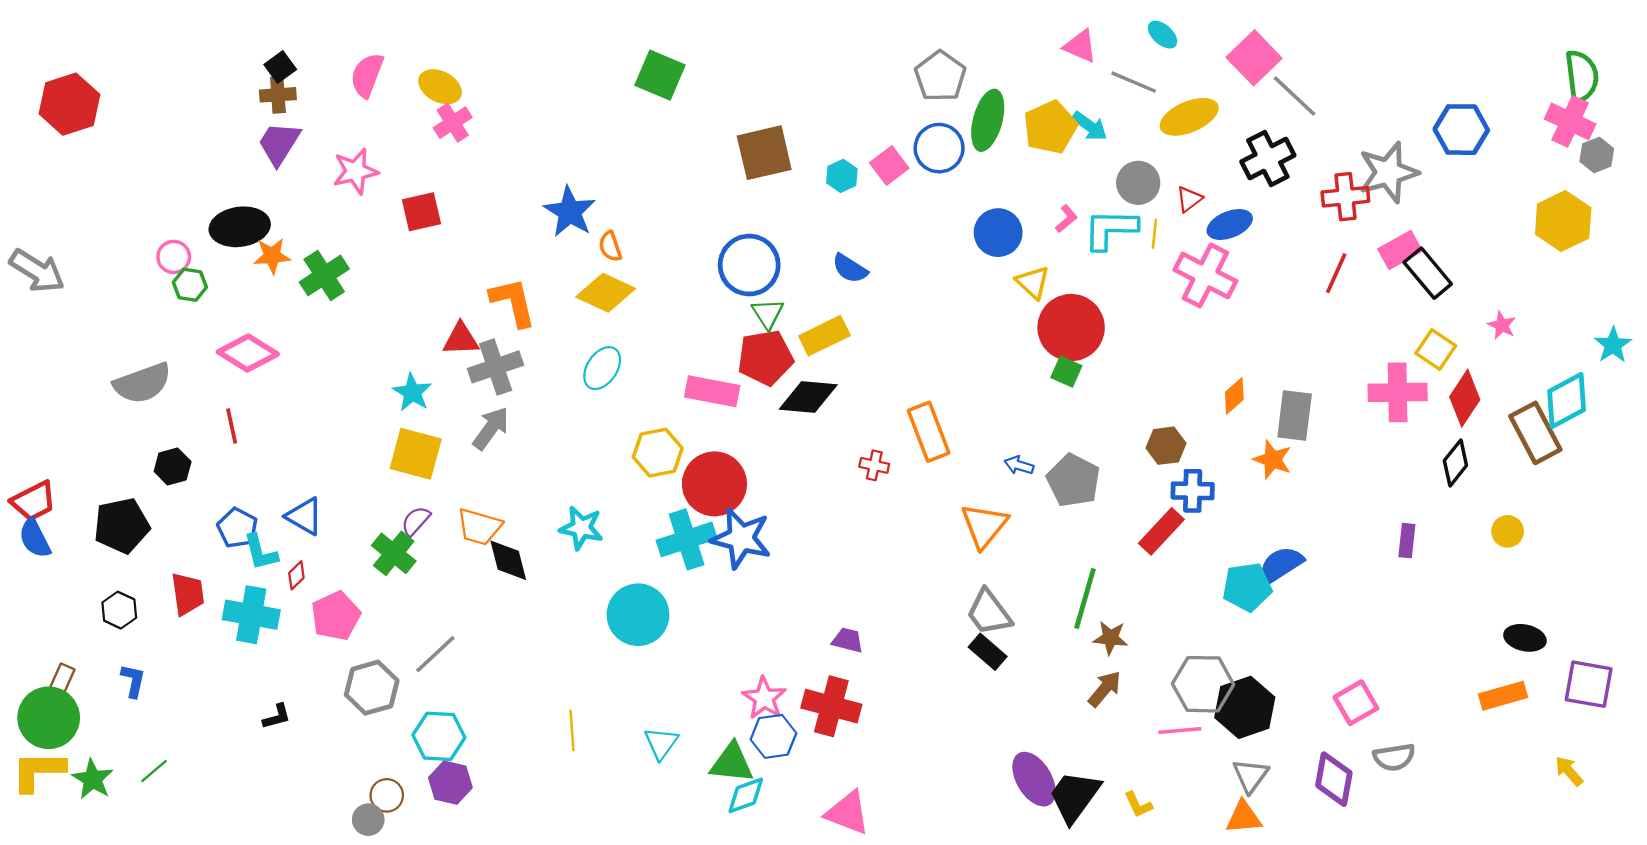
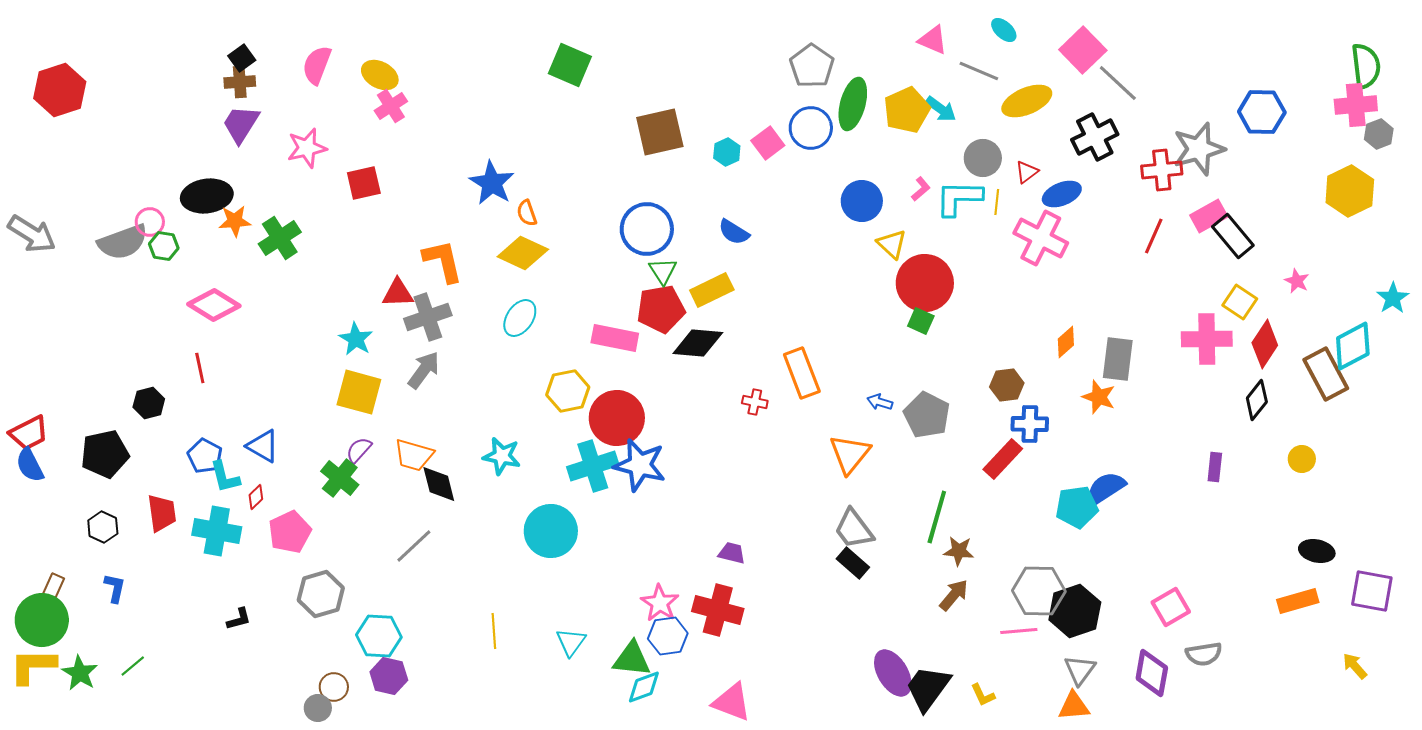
pink cross: (1570, 121) -> (1356, 105), turned -30
gray semicircle: (142, 383) -> (123, 242), moved
gray line: (435, 654) -> (414, 546), moved

